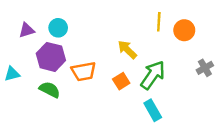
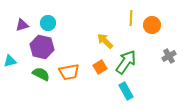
orange trapezoid: (84, 71) -> (69, 72), moved

